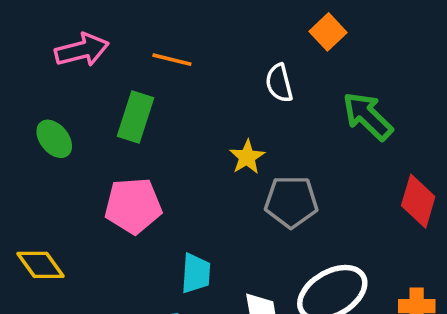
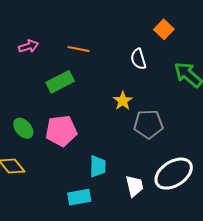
pink arrow: (82, 50) -> (29, 46), size x0.7
green rectangle: (135, 117) -> (60, 82), turned 48
green ellipse: (54, 139) -> (23, 128), moved

